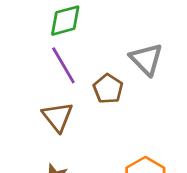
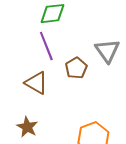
brown triangle: (58, 117) -> (36, 83), turned -30

